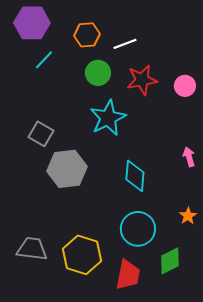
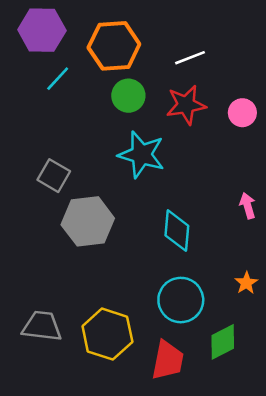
orange hexagon: (87, 35) -> (114, 46), size x1.5
white line: (125, 44) -> (190, 58), moved
cyan star: (108, 118) -> (141, 155), turned -30

